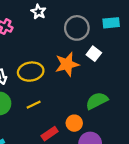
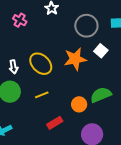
yellow ellipse: (31, 72) -> (41, 64), turned 50
orange circle: (74, 123) -> (79, 104), moved

